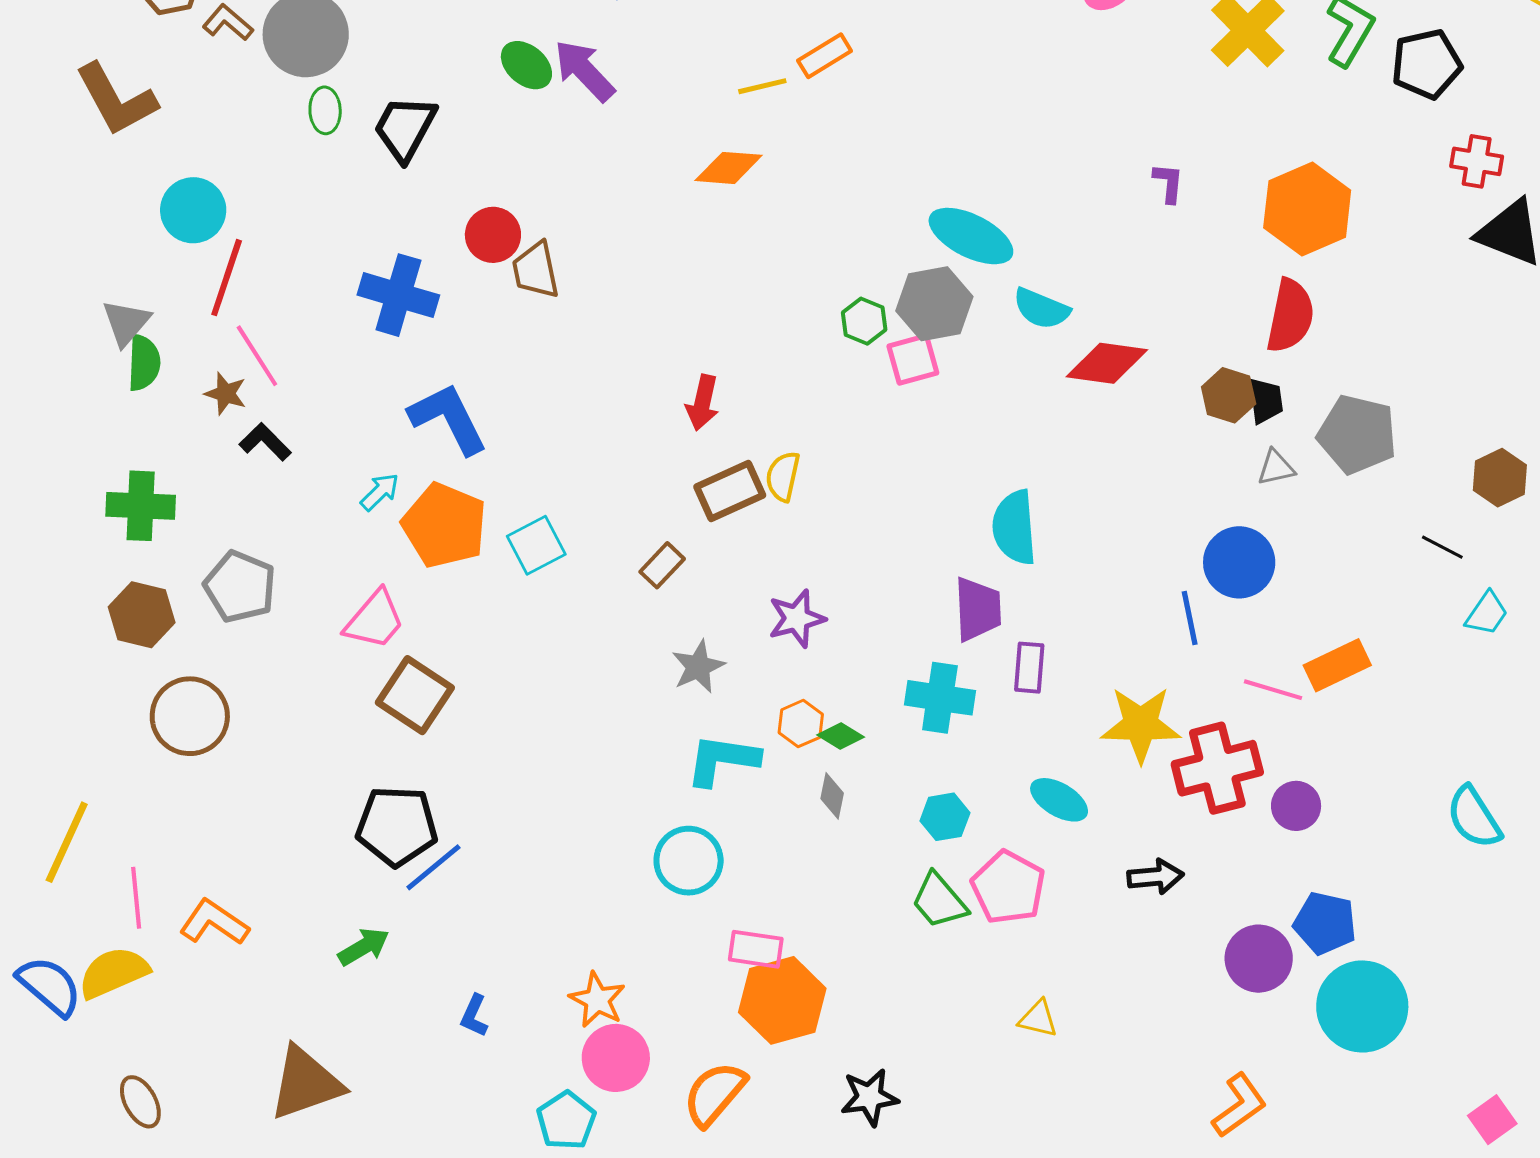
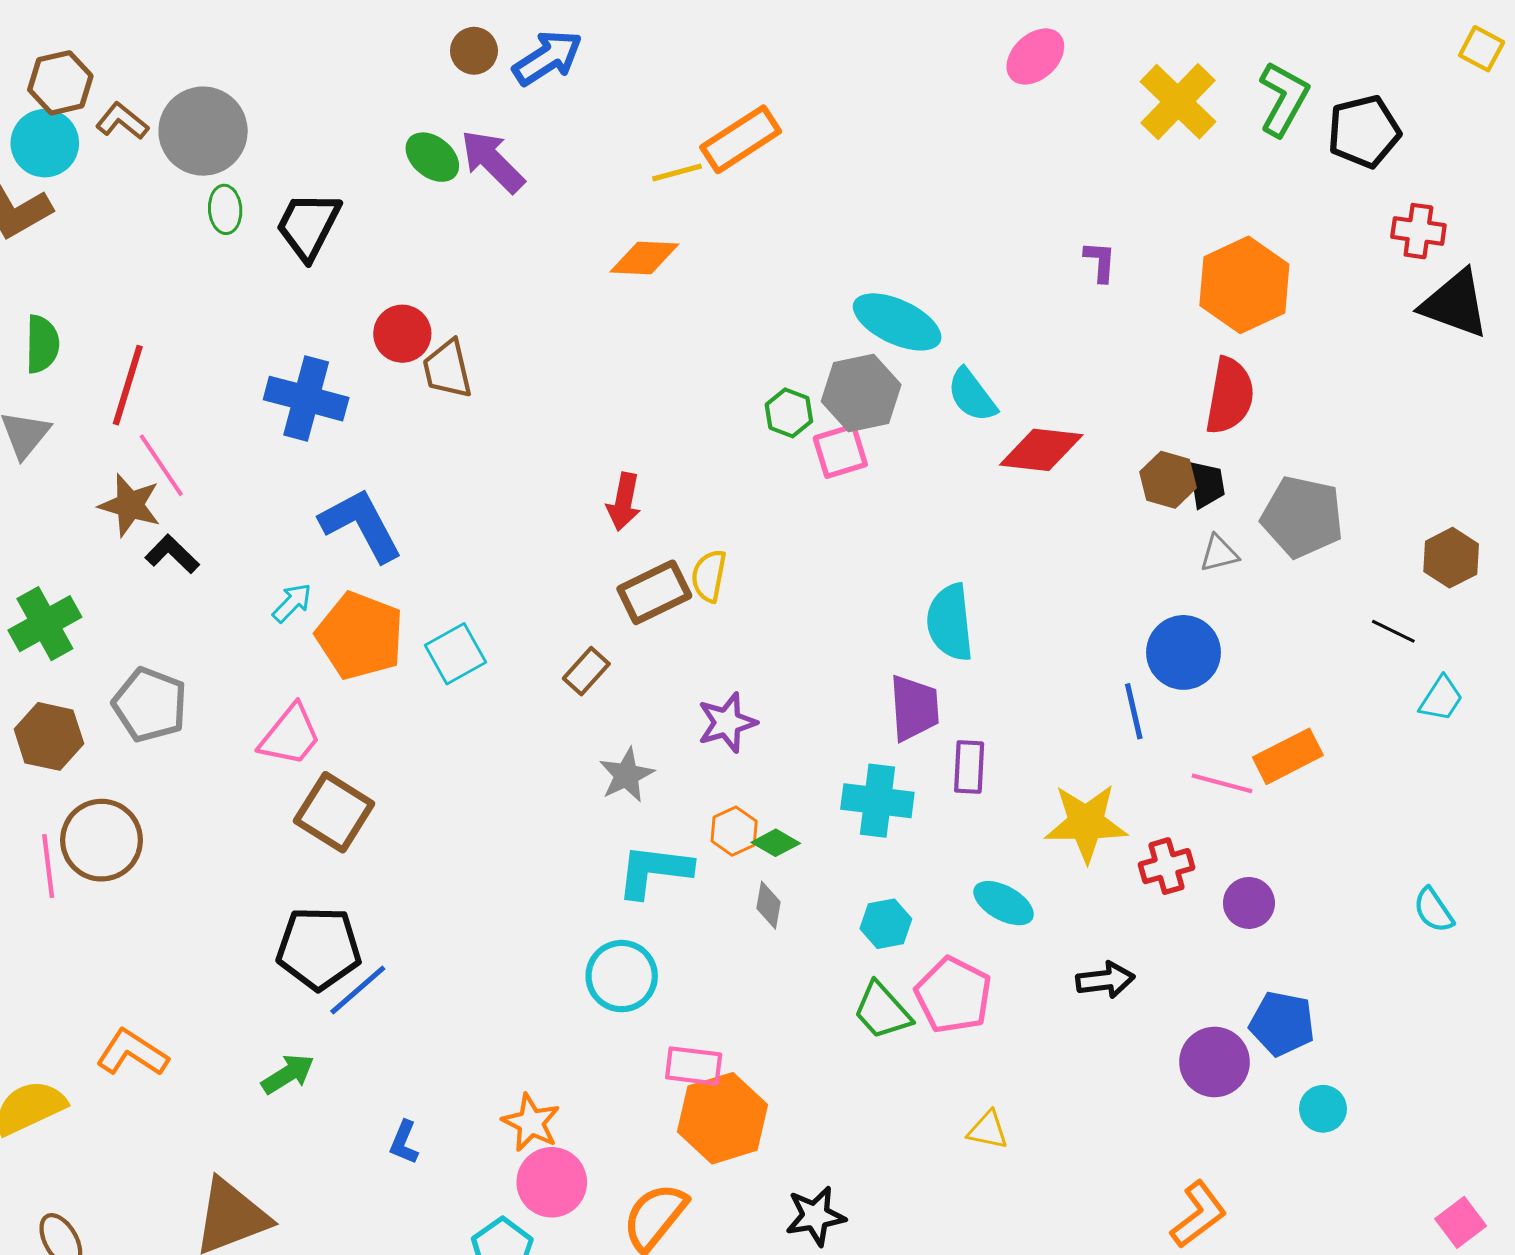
orange rectangle: (825, 56) -> (741, 139), size x1.4
cyan circle: (193, 210) -> (45, 143), moved
cyan semicircle: (1041, 309) -> (972, 395), turned 32
green semicircle: (144, 363) -> (42, 344), moved
brown star: (226, 394) -> (130, 505), size x1.4
green cross: (141, 506) -> (45, 624), turned -30
red cross: (1217, 768) -> (1167, 866), size x0.6
cyan semicircle: (1474, 817) -> (1433, 910), size x0.7
pink line: (136, 898) -> (48, 866), moved
cyan circle: (1362, 1006) -> (1323, 1109), size x0.5

